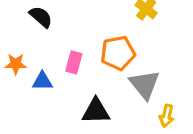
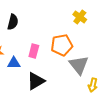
black semicircle: (41, 17) -> (13, 22), turned 63
black triangle: (96, 111) -> (36, 81), moved, turned -30

